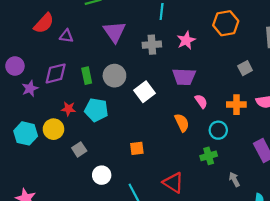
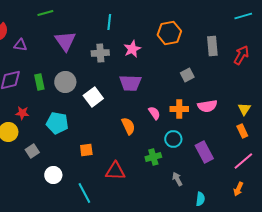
pink semicircle: (201, 101) -> (154, 113), moved
cyan pentagon: (96, 110) -> (57, 123), moved
cyan circle: (218, 130) -> (173, 139), moved
red triangle: (173, 183) -> (115, 171), moved, turned -30

